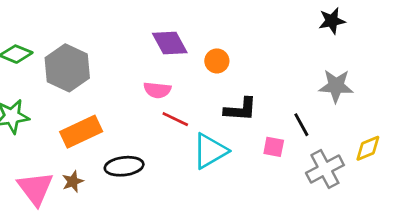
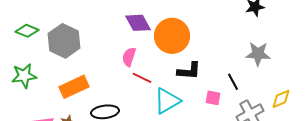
orange circle: (217, 61) -> (172, 36), size x2.0
pink semicircle: (157, 90) -> (129, 57), turned 102

